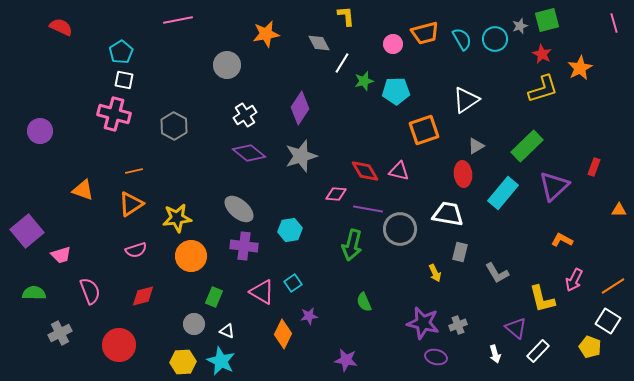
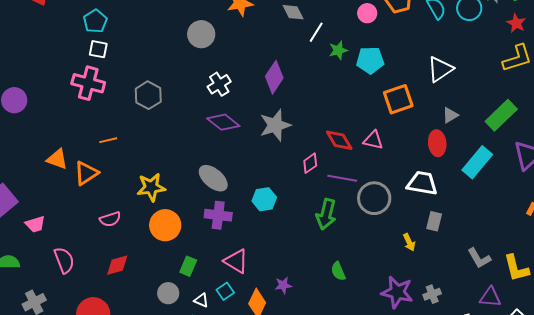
pink diamond: (336, 194) -> (310, 163), turned -40
orange triangle: (131, 204) -> (86, 173), moved
gray L-shape: (497, 273) -> (479, 258), moved
cyan square: (293, 283) -> (225, 291), moved
purple triangle: (516, 328) -> (490, 297), turned -35

